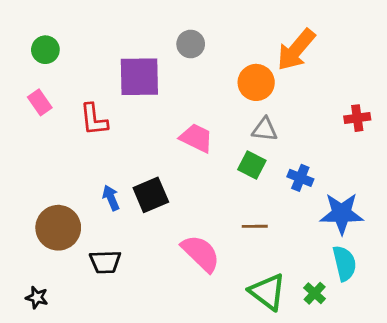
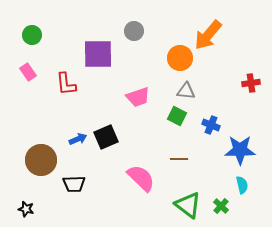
pink trapezoid: (196, 138) -> (138, 97), turned 135
blue arrow: (111, 198) -> (78, 139), turned 90
cyan semicircle: (344, 263) -> (242, 185), size x0.7

